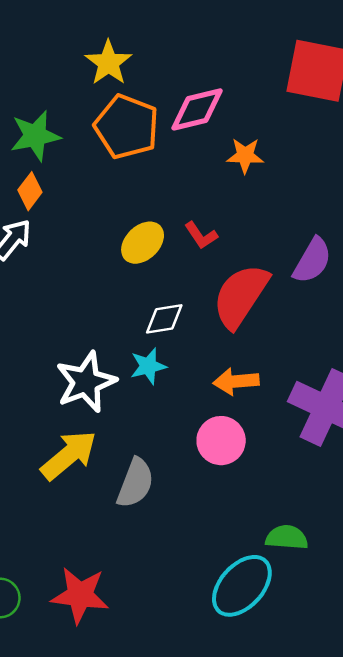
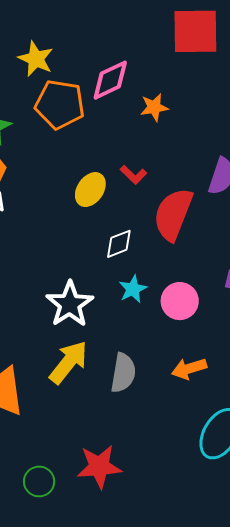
cyan star: (148, 366) -> (133, 289), moved
orange arrow: (236, 381) -> (189, 369), moved
pink circle: (221, 441) -> (180, 301), moved

